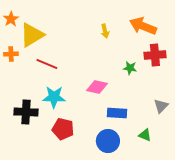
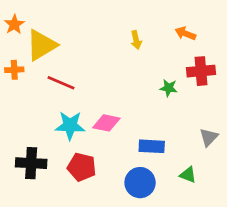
orange arrow: (143, 26) -> (185, 33), size x0.6
pink diamond: (97, 87) -> (106, 123), moved
black cross: (26, 112) -> (31, 163), moved

